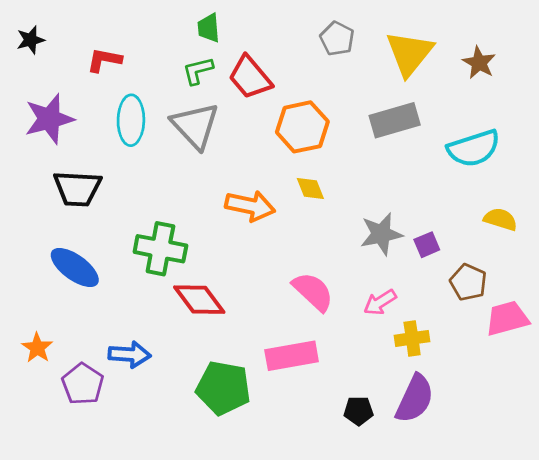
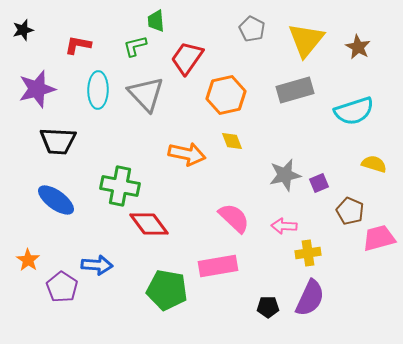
green L-shape: (198, 71) -> (135, 46), moved
red trapezoid: (250, 77) -> (187, 58), turned 75
pink arrow: (380, 302) -> (284, 226), turned 35

